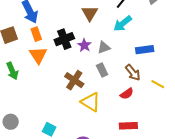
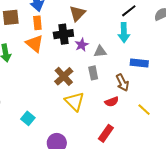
brown triangle: (90, 13) -> (77, 13), moved
cyan arrow: (123, 24) -> (124, 33), turned -66
orange triangle: (38, 55) -> (35, 44), turned -30
yellow line: (158, 84) -> (144, 110), moved
red rectangle: (128, 126) -> (106, 133), turned -66

